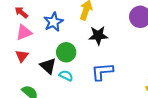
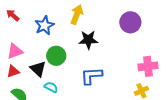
pink triangle: (24, 32) -> (15, 51), moved
red triangle: (22, 56) -> (13, 71), moved, turned 32
cyan semicircle: (66, 76) -> (51, 87), moved

